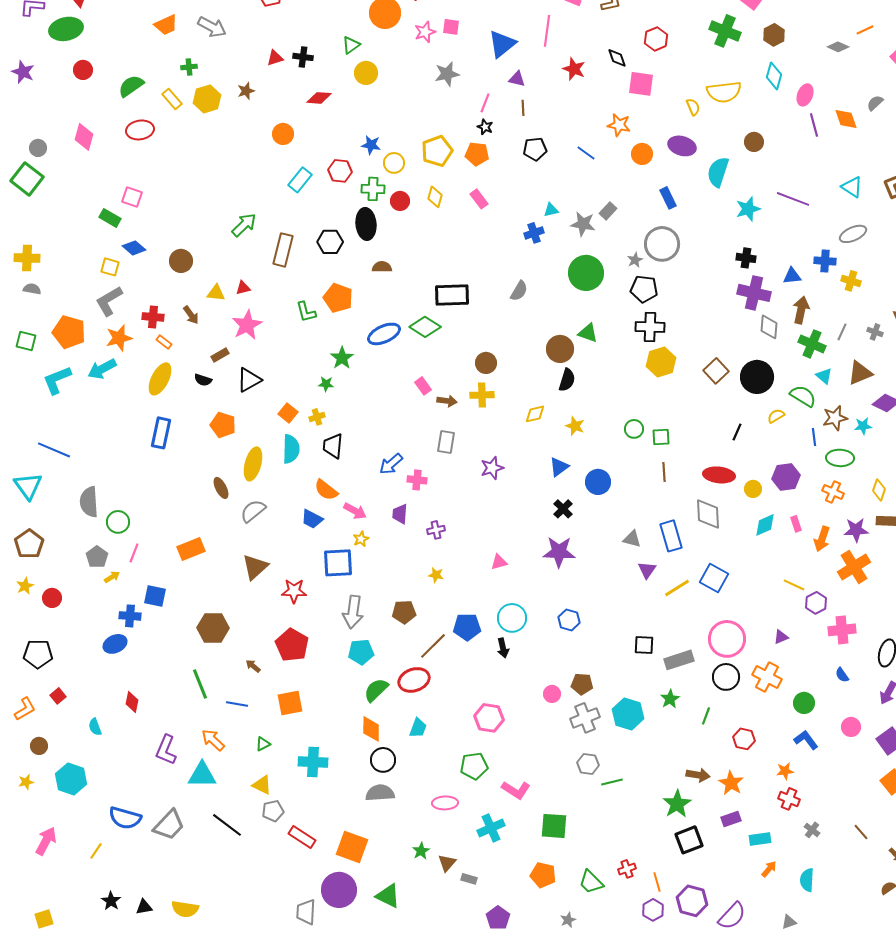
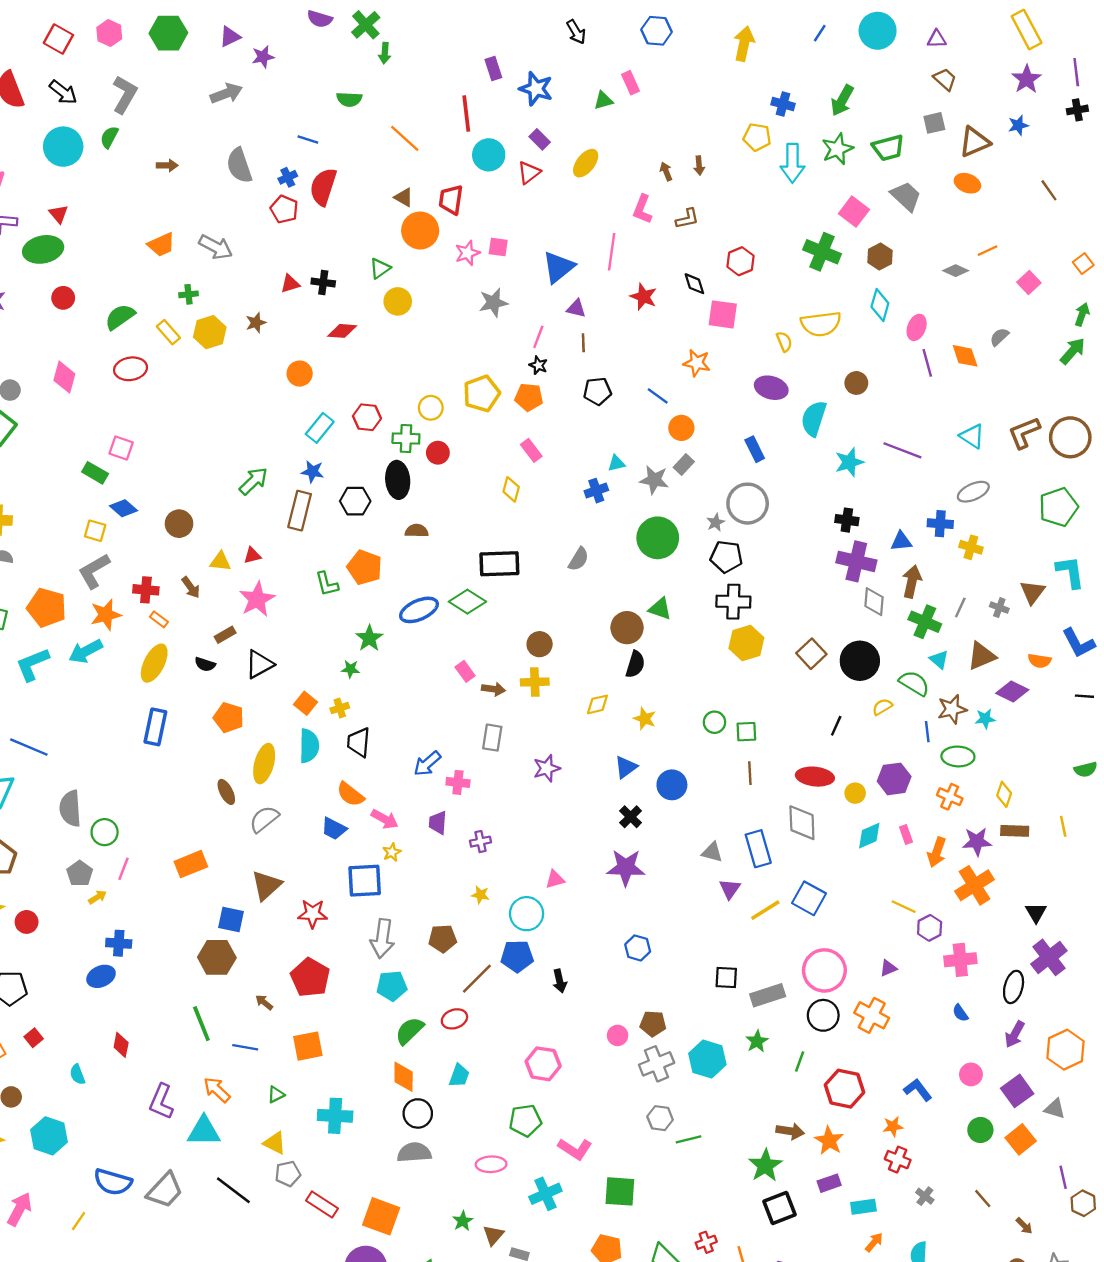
blue star: (371, 145) -> (313, 472), moved
orange circle: (642, 154) -> (681, 428), moved
yellow diamond: (435, 197) -> (511, 489), moved
blue square: (155, 596) -> (231, 920), moved
cyan circle: (512, 618) -> (527, 914), moved
red ellipse: (414, 680) -> (454, 1019), size x0.7
green circle: (804, 703) -> (980, 1130), moved
red hexagon: (744, 739) -> (844, 1089), size x1.5

